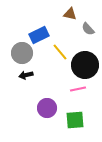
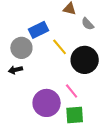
black arrow: (26, 75) -> (15, 70), moved
pink line: (78, 89) -> (72, 91), moved, turned 63
purple circle: (47, 108) -> (47, 103), size x1.4

